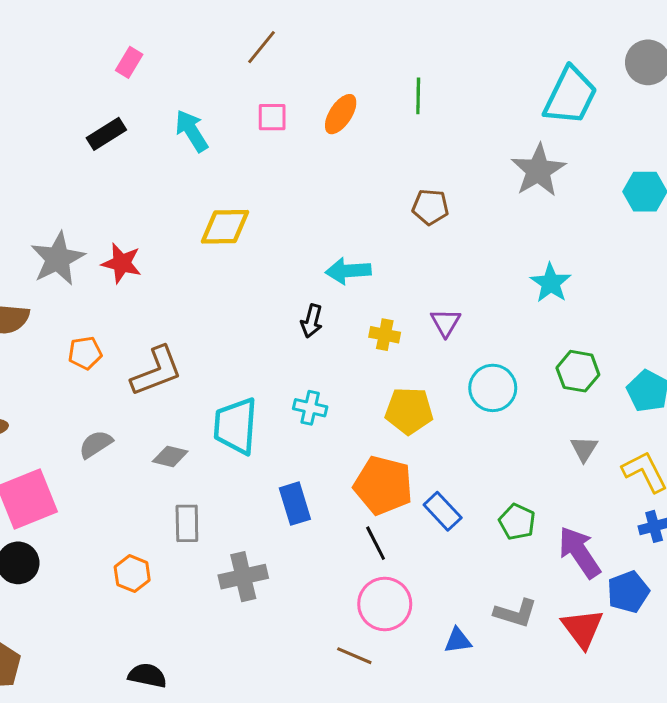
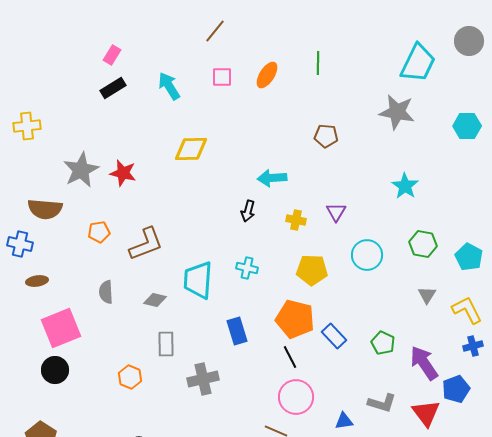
pink rectangle: (129, 62) -> (112, 55), moved
gray star: (538, 170) -> (397, 112), turned -30
gray semicircle: (96, 444) -> (106, 292), turned -60

